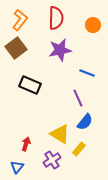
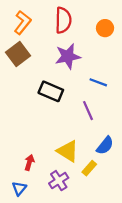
black rectangle: (30, 85) -> (51, 91), moved
blue semicircle: (85, 122) -> (105, 146), moved

